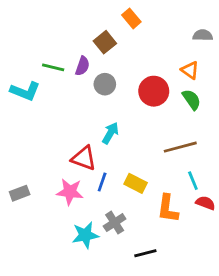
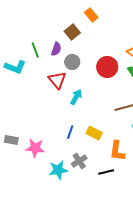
green line: (53, 67) -> (35, 50), turned 56
red triangle: (84, 158) -> (57, 80), moved, turned 30
pink star: (70, 192) -> (35, 148), moved
gray rectangle: (20, 193) -> (11, 140), turned 32
black line: (145, 253) -> (106, 172), moved

